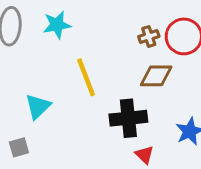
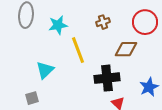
cyan star: (57, 25) -> (58, 25), moved
brown cross: (149, 36) -> (103, 22), moved

